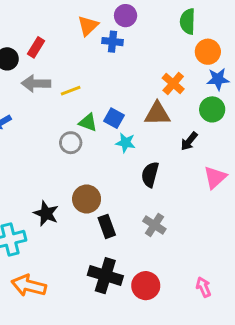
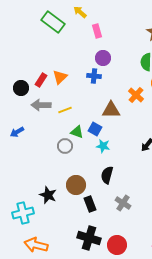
orange triangle: (88, 26) -> (60, 77), moved
orange cross: (173, 83) -> (136, 95), moved
brown triangle: (157, 114) -> (111, 110), moved
black semicircle: (150, 174) -> (107, 175), moved

